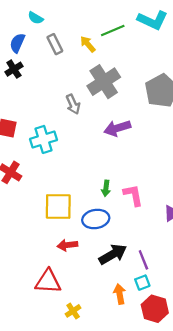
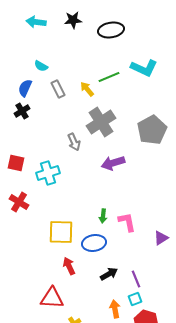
red arrow: (67, 245) -> (69, 266), turned 72
black arrow: (113, 254) -> (109, 274), size x0.7

